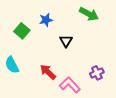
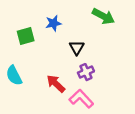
green square: (22, 31) -> (26, 36), turned 35
purple cross: (97, 73) -> (86, 72), moved

